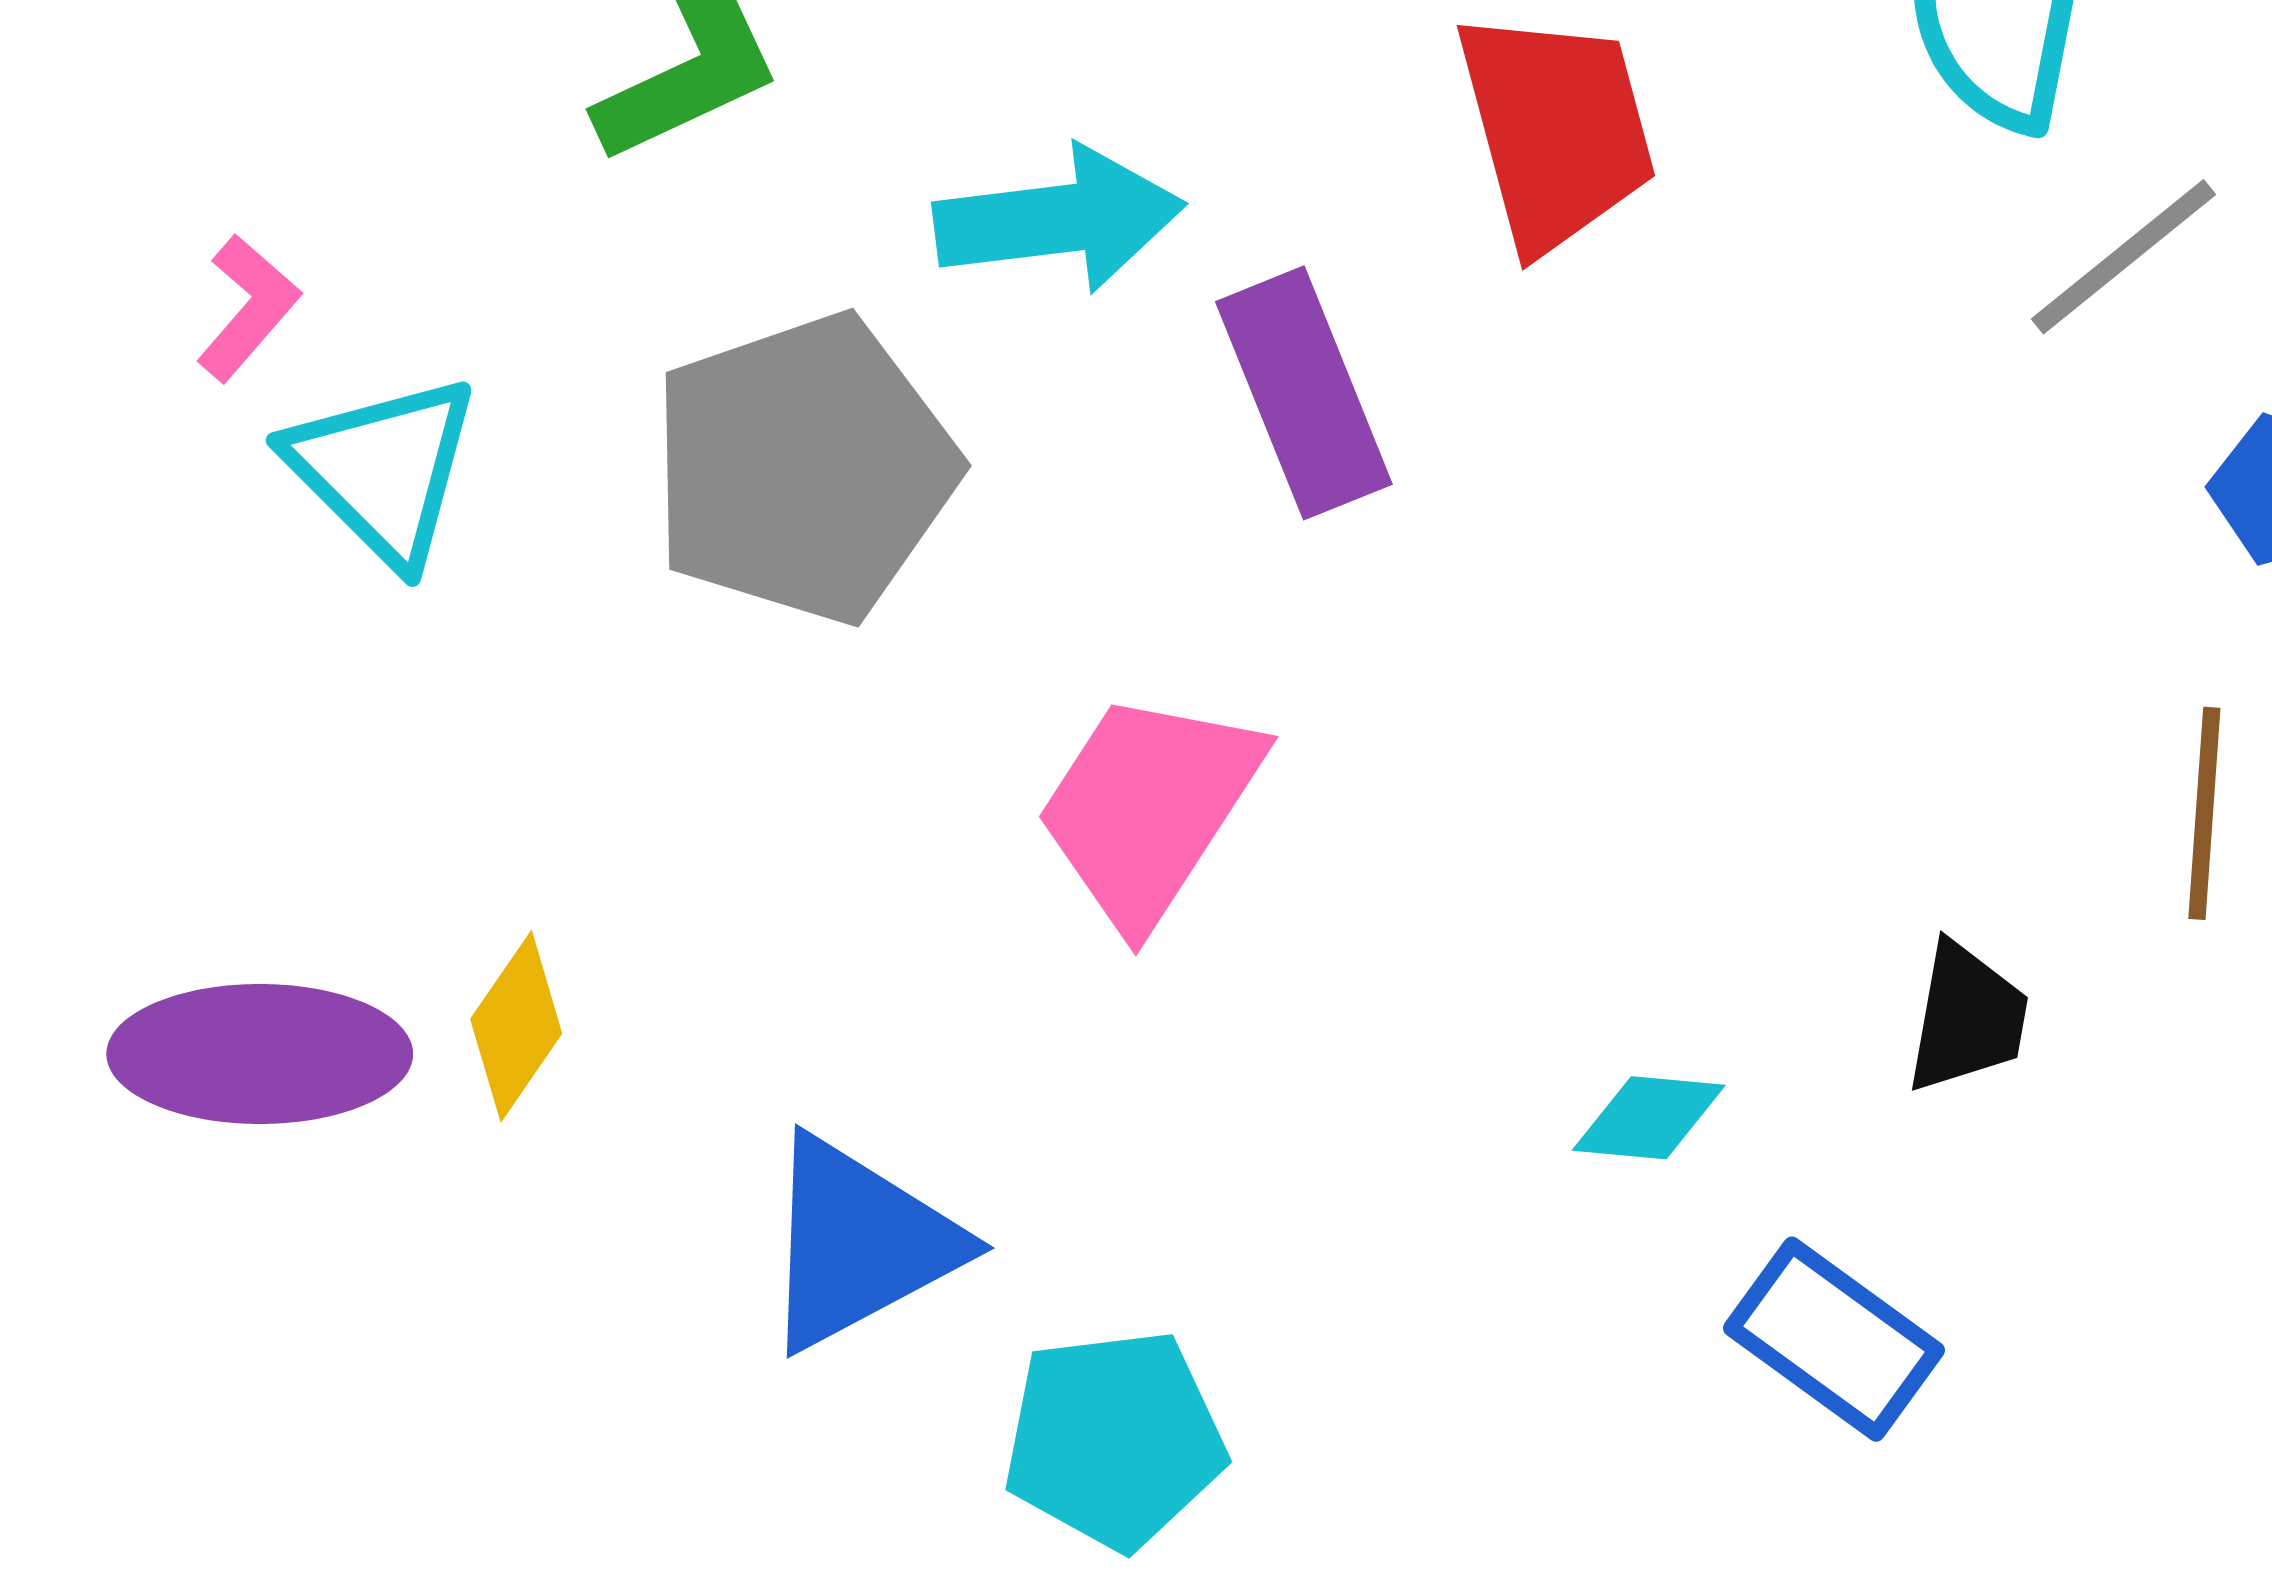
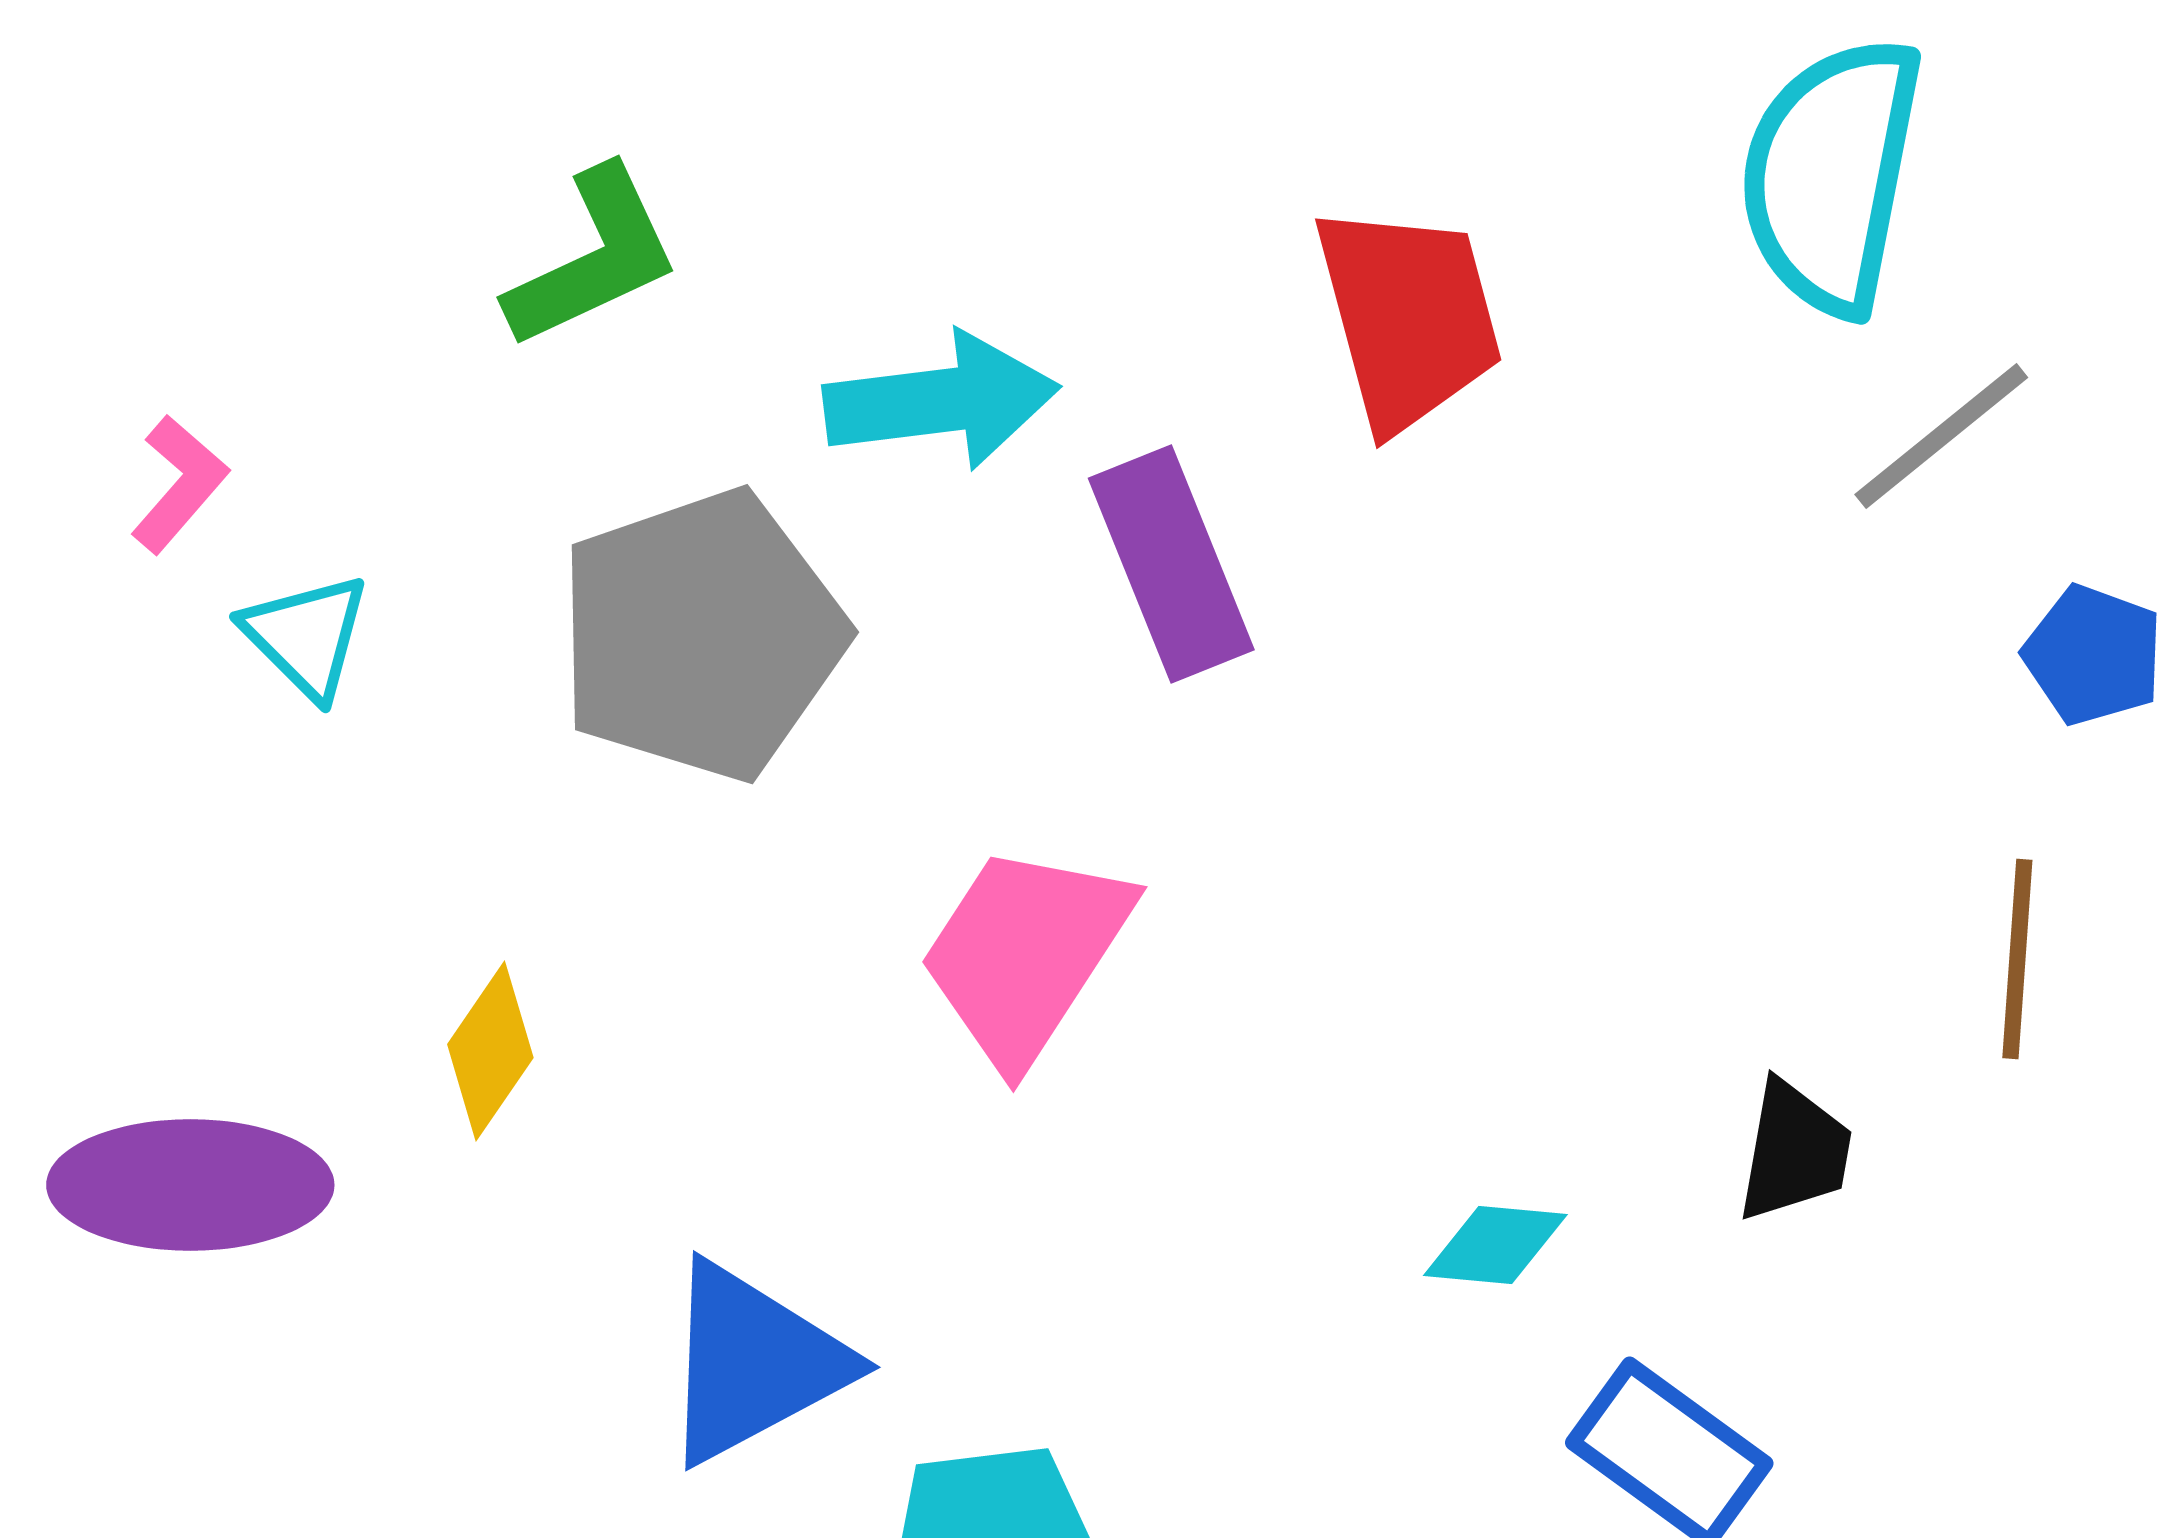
cyan triangle: (383, 470) -> (306, 636), size x0.7
yellow diamond: (516, 1026) -> (490, 1051), moved

